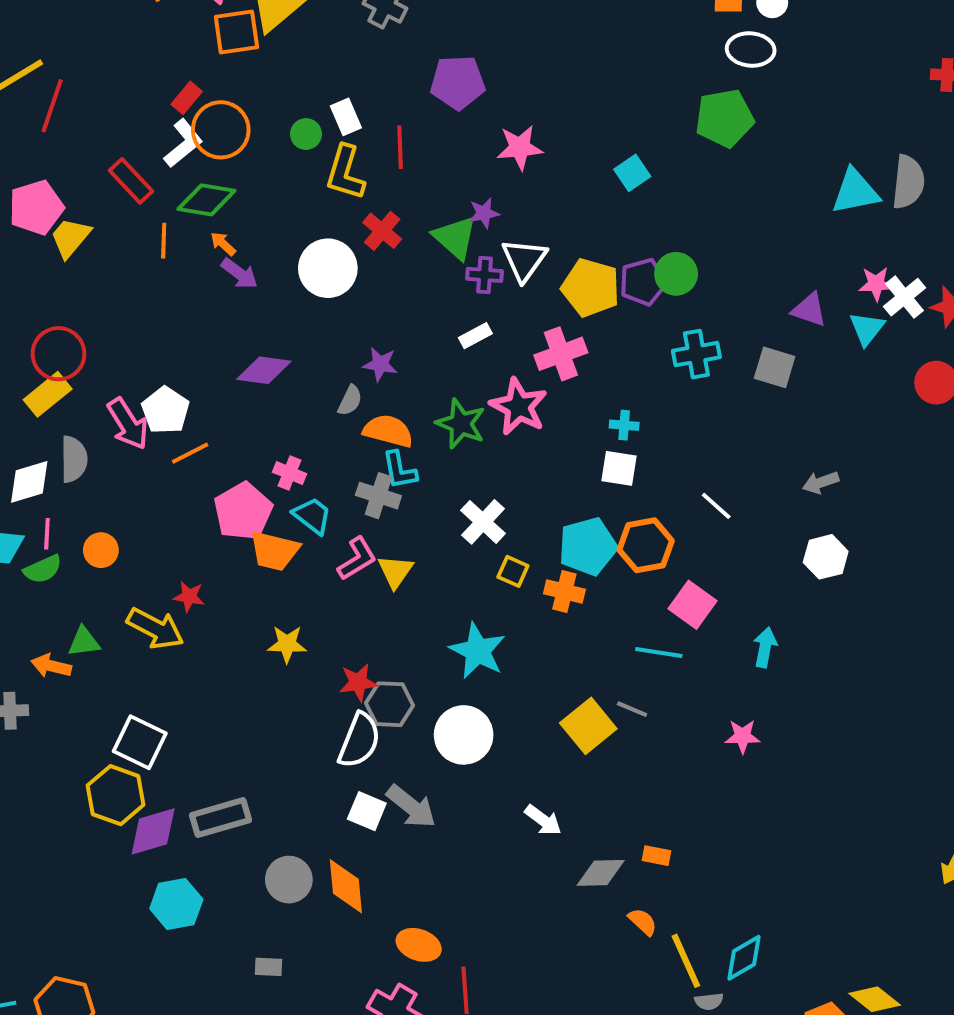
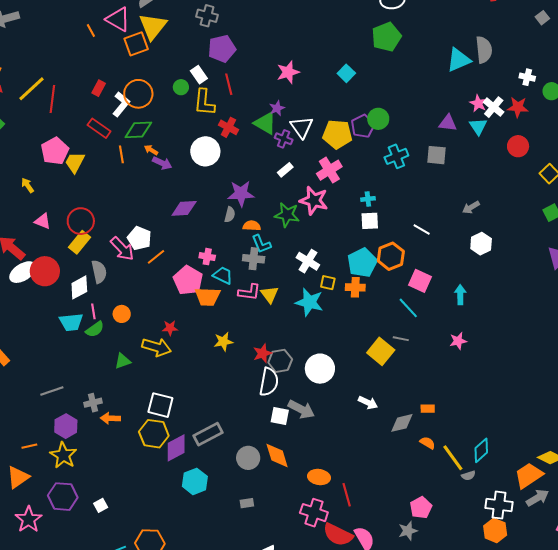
purple pentagon: (458, 82) -> (222, 49), moved
red rectangle: (187, 98) -> (99, 88), moved
purple cross: (485, 275) -> (284, 139), turned 30
pink star: (876, 284) -> (478, 103), turned -30
purple star: (380, 364) -> (241, 194), size x1.5
orange semicircle: (388, 431) -> (252, 226), size x0.7
pink L-shape: (357, 559) -> (249, 292), turned 50
cyan star: (478, 651) -> (309, 302), moved
cyan line: (659, 653) -> (408, 308), turned 50
orange arrow: (51, 666) -> (110, 418), moved

